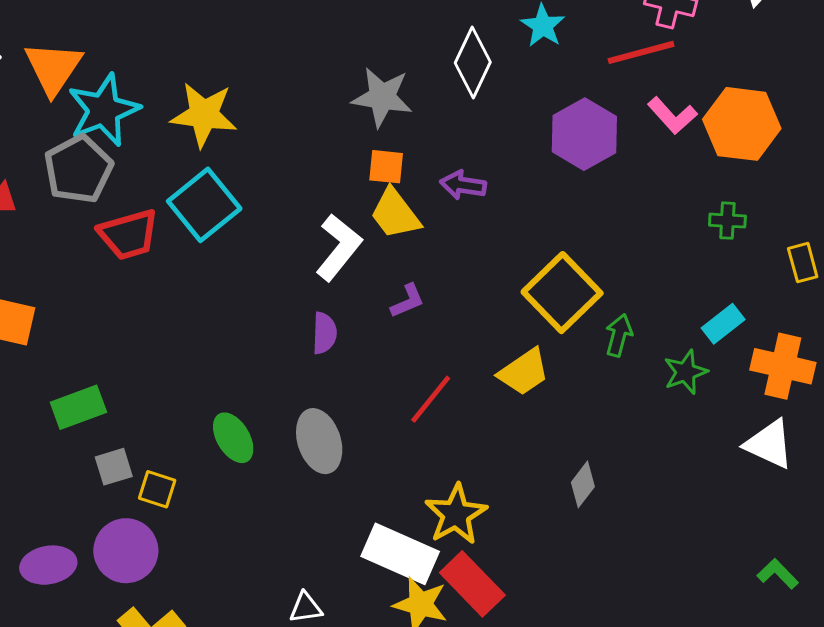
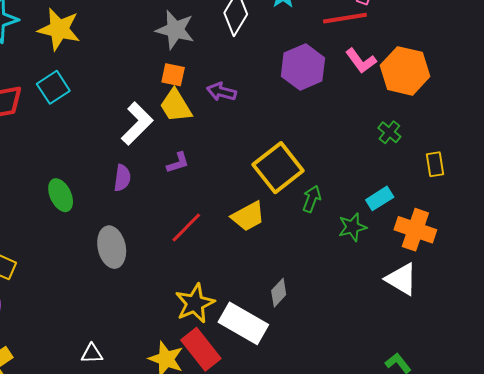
cyan square: (204, 205) -> (53, 87), size x0.7
green cross: (727, 221) -> (389, 132), turned 30
green ellipse: (233, 438) -> (61, 195), moved
white rectangle: (400, 554) -> (243, 323), moved

